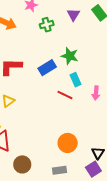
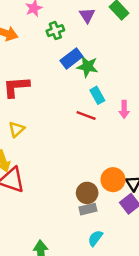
blue rectangle: (47, 68) -> (71, 59), moved
orange circle: (68, 143) -> (113, 180), moved
brown circle: (22, 164) -> (87, 193), moved

